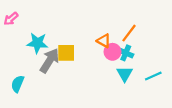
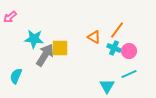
pink circle: (112, 52) -> (129, 51), moved
cyan triangle: (125, 74) -> (107, 86), moved
cyan line: (153, 76) -> (129, 74), moved

